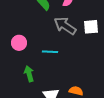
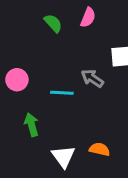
gray arrow: (65, 26) -> (92, 78), moved, size x0.7

